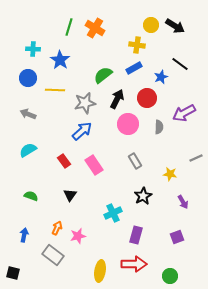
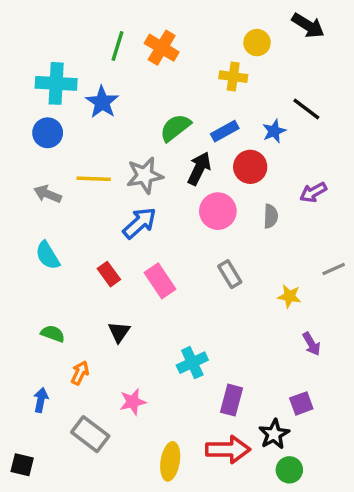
black arrow: (175, 26) -> (308, 26), moved
cyan cross: (33, 49) -> (56, 83), size x1.6
blue rectangle: (134, 68) -> (225, 131), moved
yellow line: (55, 90) -> (94, 179), moved
purple arrow: (184, 113) -> (313, 192), size x0.7
cyan semicircle: (28, 150) -> (48, 255), turned -90
black star: (143, 196) -> (274, 434), moved
orange arrow: (57, 228) -> (80, 373), moved

